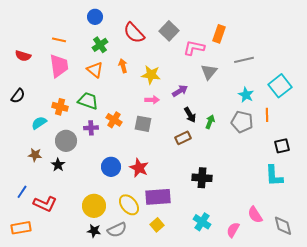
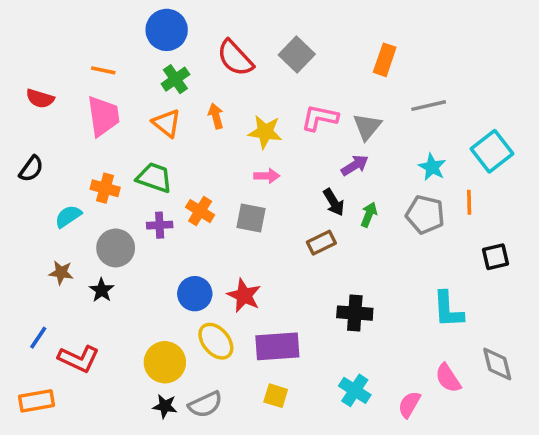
blue circle: (95, 17) -> (167, 30), size x1.5
pink L-shape: (194, 48) -> (320, 118), moved
purple arrow: (180, 91) -> (355, 165), moved
cyan L-shape: (274, 176) -> (448, 310), moved
yellow ellipse: (129, 205) -> (216, 341), moved
yellow square: (157, 225) -> (276, 396), turned -32
gray diamond: (283, 226) -> (497, 364), moved

